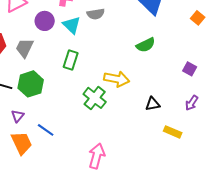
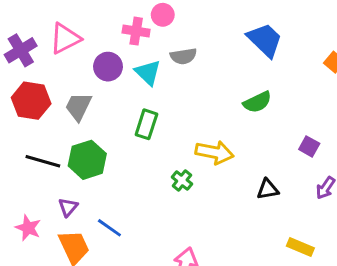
purple square: (190, 69) -> (309, 146), moved
green cross: (95, 98) -> (182, 180), size x0.6
yellow rectangle: (173, 132) -> (300, 247), moved

